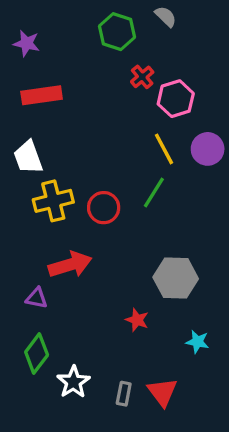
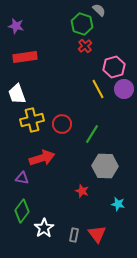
green hexagon: (117, 32) -> (82, 24), moved
pink hexagon: (176, 99) -> (114, 67), moved
green line: (154, 193) -> (92, 134), moved

